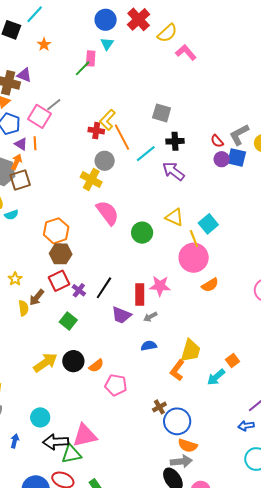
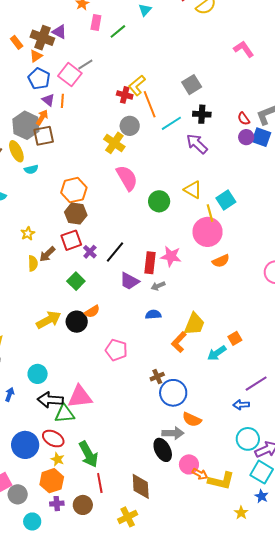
pink L-shape: (186, 52) -> (244, 49), moved
pink rectangle: (91, 58) -> (96, 23), moved
gray square: (162, 113) -> (192, 85), turned 36
orange semicircle: (96, 366) -> (92, 312), moved
orange semicircle: (188, 446) -> (192, 419), moved

